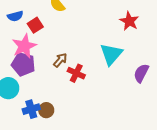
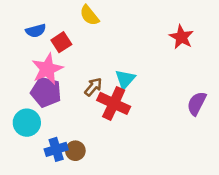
cyan triangle: (111, 54) -> (125, 79), moved, size x0.7
red cross: (76, 73) -> (114, 103), size x1.4

